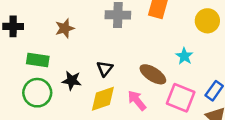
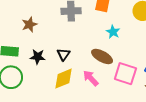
cyan star: (184, 56) -> (113, 32), moved
black star: (72, 81) -> (38, 57), moved

